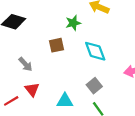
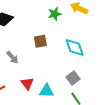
green star: (73, 23) -> (55, 14), moved
red triangle: (32, 89) -> (27, 84), moved

